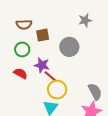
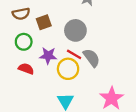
red line: (50, 76) -> (74, 54), moved
yellow circle: (57, 90) -> (68, 69), moved
gray semicircle: (95, 92) -> (92, 58), moved

